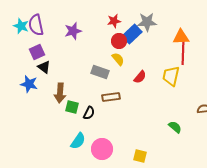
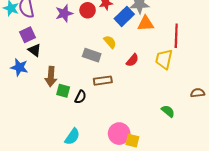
orange triangle: (181, 37) -> (146, 24), moved
red circle: (119, 41) -> (88, 10), moved
cyan semicircle: (78, 141) -> (72, 137), moved
pink circle: (102, 149) -> (119, 134), moved

